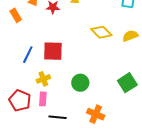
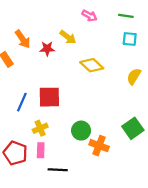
yellow diamond: (101, 32) -> (92, 65), moved
yellow semicircle: (130, 36) -> (134, 76), turned -35
orange cross: (96, 114) -> (99, 146), moved

